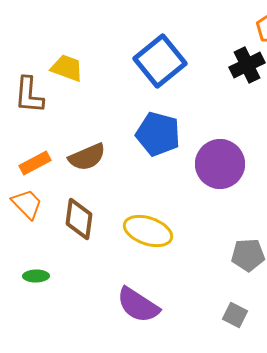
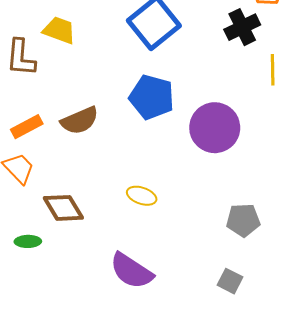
brown diamond: (79, 219) -> (63, 208), moved, turned -39
yellow ellipse: (148, 231) -> (142, 196), size x0.6

